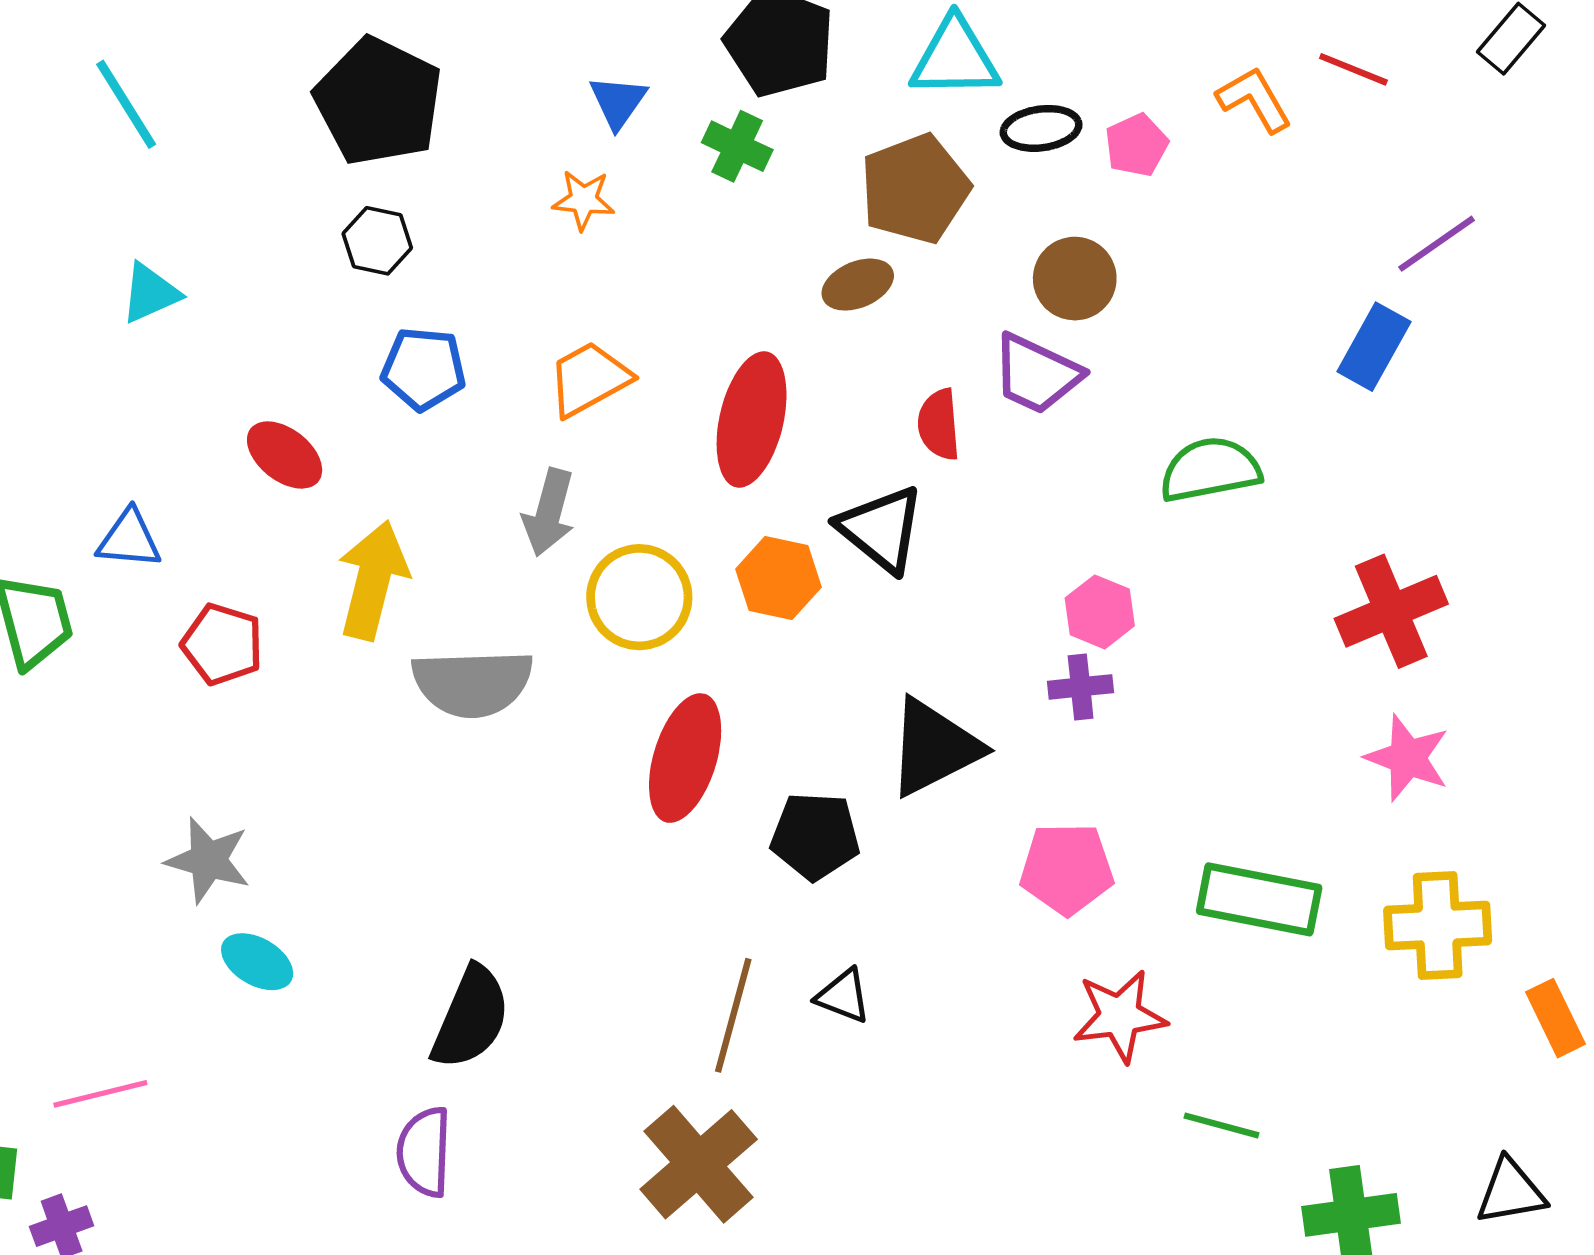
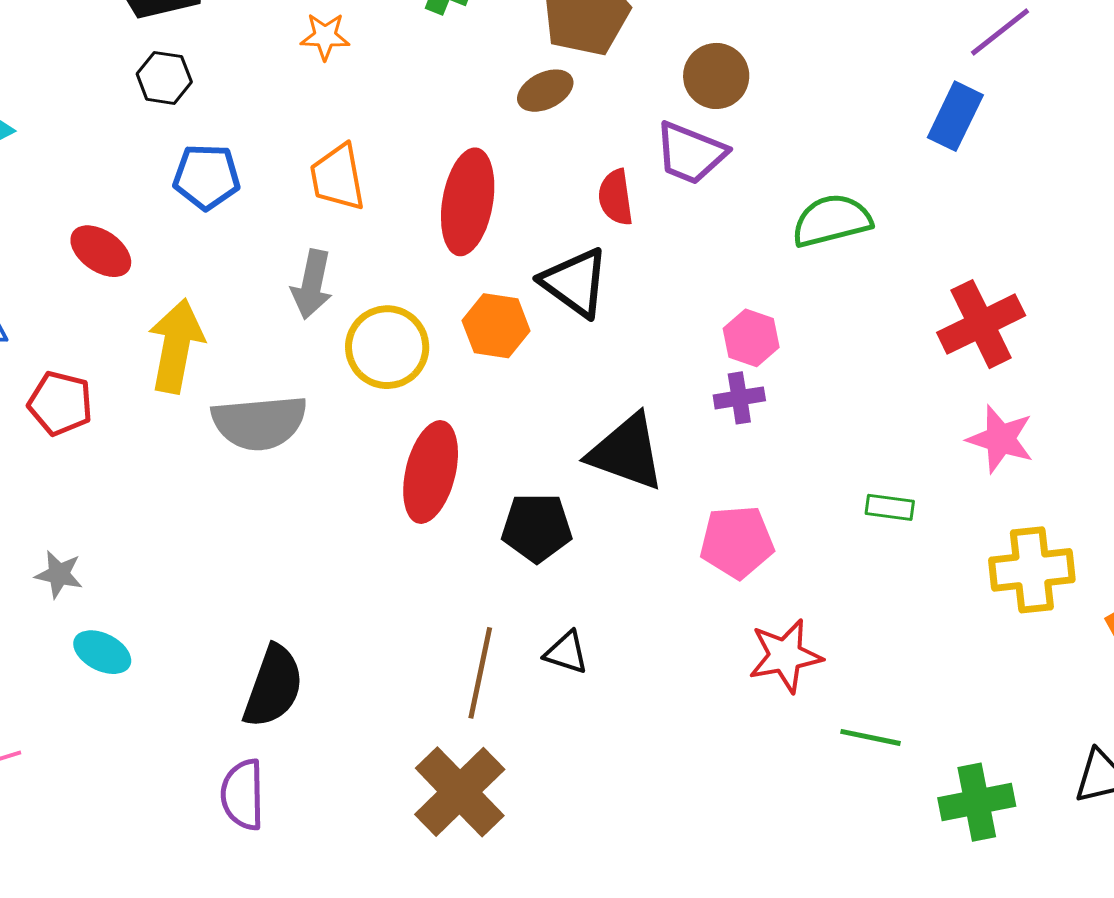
orange trapezoid: (589, 379) -> (338, 177), turned -68
black triangle: (934, 747) -> (627, 452), turned 50
gray star: (208, 860) -> (59, 574), size x0.7
green rectangle: (1259, 899) -> (890, 507), moved, size x0.5

